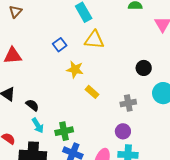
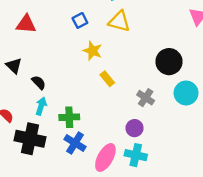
black circle: (144, 68) -> (169, 62), size x1.5
gray cross: (128, 103) -> (146, 98), turned 35
cyan arrow: (38, 125) -> (41, 106), turned -140

